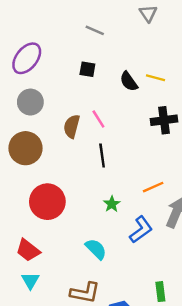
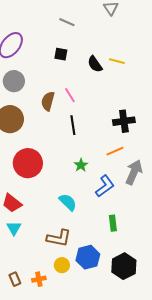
black cross: (164, 120) -> (124, 121), moved
green rectangle: (160, 292) -> (113, 223), moved

